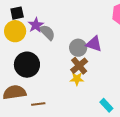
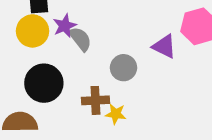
purple triangle: (94, 44) -> (164, 46), moved
brown cross: (79, 66) -> (95, 100), moved, turned 30

